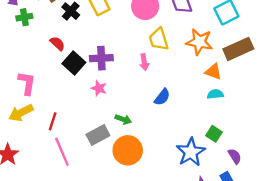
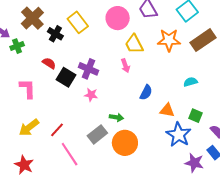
purple cross: (101, 58) -> (89, 69), turned 36
orange triangle: (213, 72) -> (167, 110), moved
pink L-shape: (27, 83) -> (28, 89), moved
red line: (53, 121) -> (57, 130), turned 35

